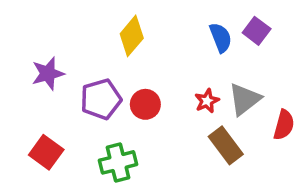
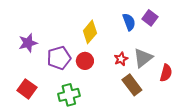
yellow diamond: (132, 36) -> (90, 32), moved

